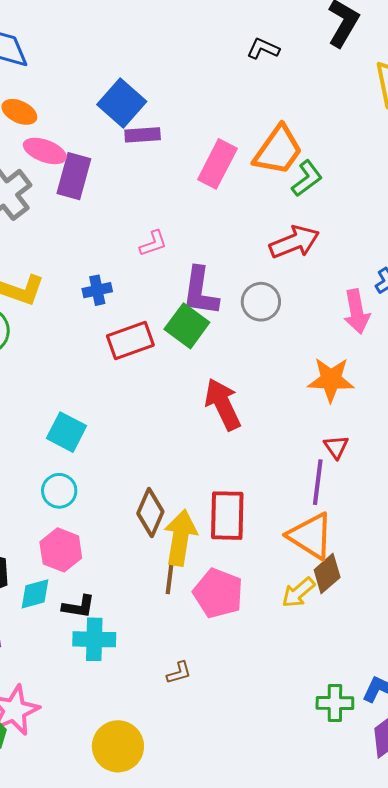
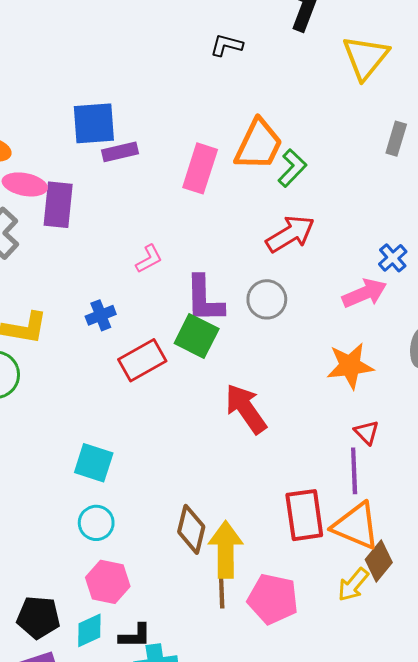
blue square: (122, 103) -> (94, 123), turned -36
pink arrow: (357, 312) -> (364, 293), turned -93
red rectangle: (227, 516) -> (304, 515), moved

